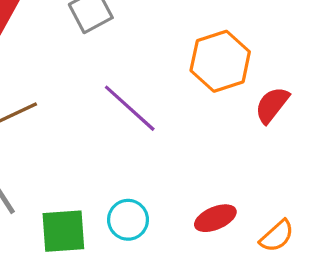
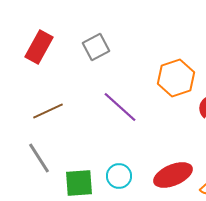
red ellipse: (215, 218) -> (173, 175), size x1.5

